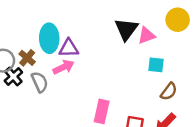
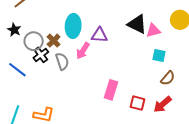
black triangle: (126, 29) -> (137, 24), turned -45
purple triangle: (69, 48) -> (99, 35), moved
pink arrow: (64, 67) -> (83, 51), turned 144

